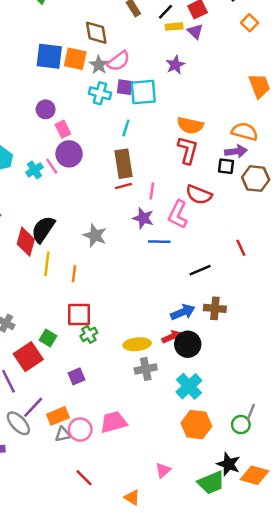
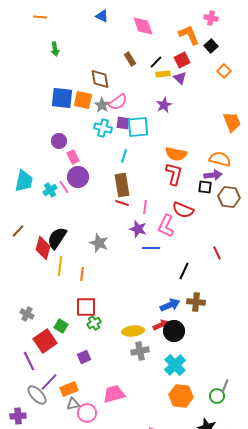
red line: (123, 186) -> (122, 203), turned 32
black line: (200, 270) -> (184, 271), turned -42
pink circle: (80, 430) -> (87, 413), moved

